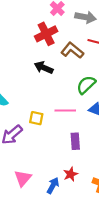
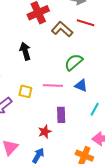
black arrow: (44, 68) -> (25, 51), moved, turned 48
red star: (71, 174) -> (45, 132), moved

